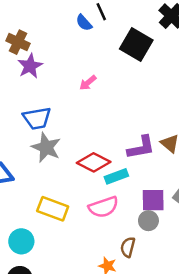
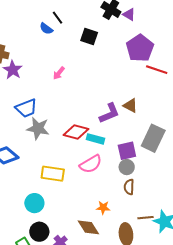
black square: (136, 44) -> (89, 37), size x0.7
cyan rectangle: (116, 176) -> (95, 139), turned 48
brown semicircle: (128, 247) -> (129, 187), moved

